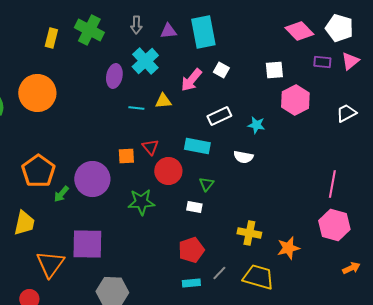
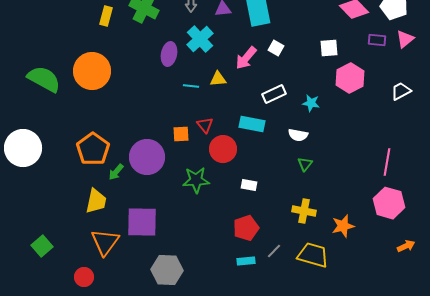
green triangle: (206, 184) -> (305, 164), moved
yellow trapezoid: (24, 223) -> (96, 201), moved

